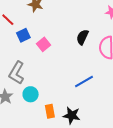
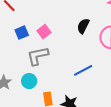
blue square: (23, 35) -> (22, 33), moved
gray L-shape: (17, 73) -> (38, 56), moved, turned 45

